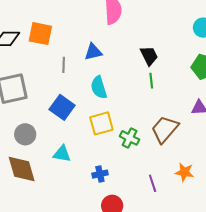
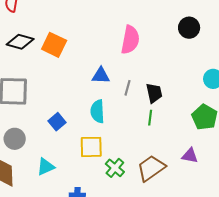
gray line: (64, 65) -> (127, 88), moved
blue square: (62, 107) -> (57, 122), size x0.7
cyan triangle: (62, 154) -> (46, 167), turned -48

